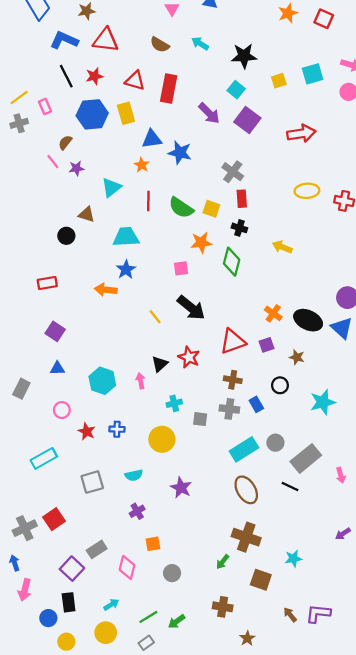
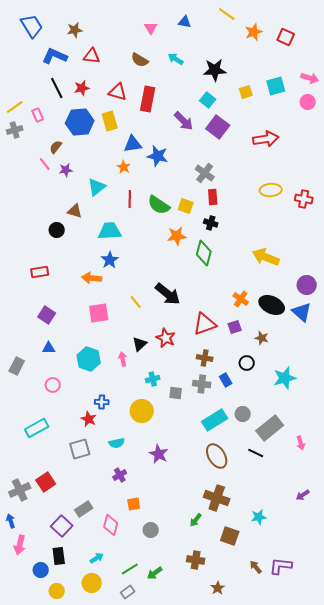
red triangle: (106, 40) -> (92, 56), size x0.7
yellow arrow: (282, 247) -> (266, 257), moved, size x1.5
pink square: (181, 268) -> (99, 313), moved, size x1.5
red star: (87, 431) -> (89, 419), moved

